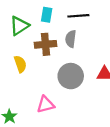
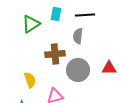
brown cross: (46, 44) -> (55, 54), moved
yellow semicircle: (20, 64) -> (30, 80), moved

